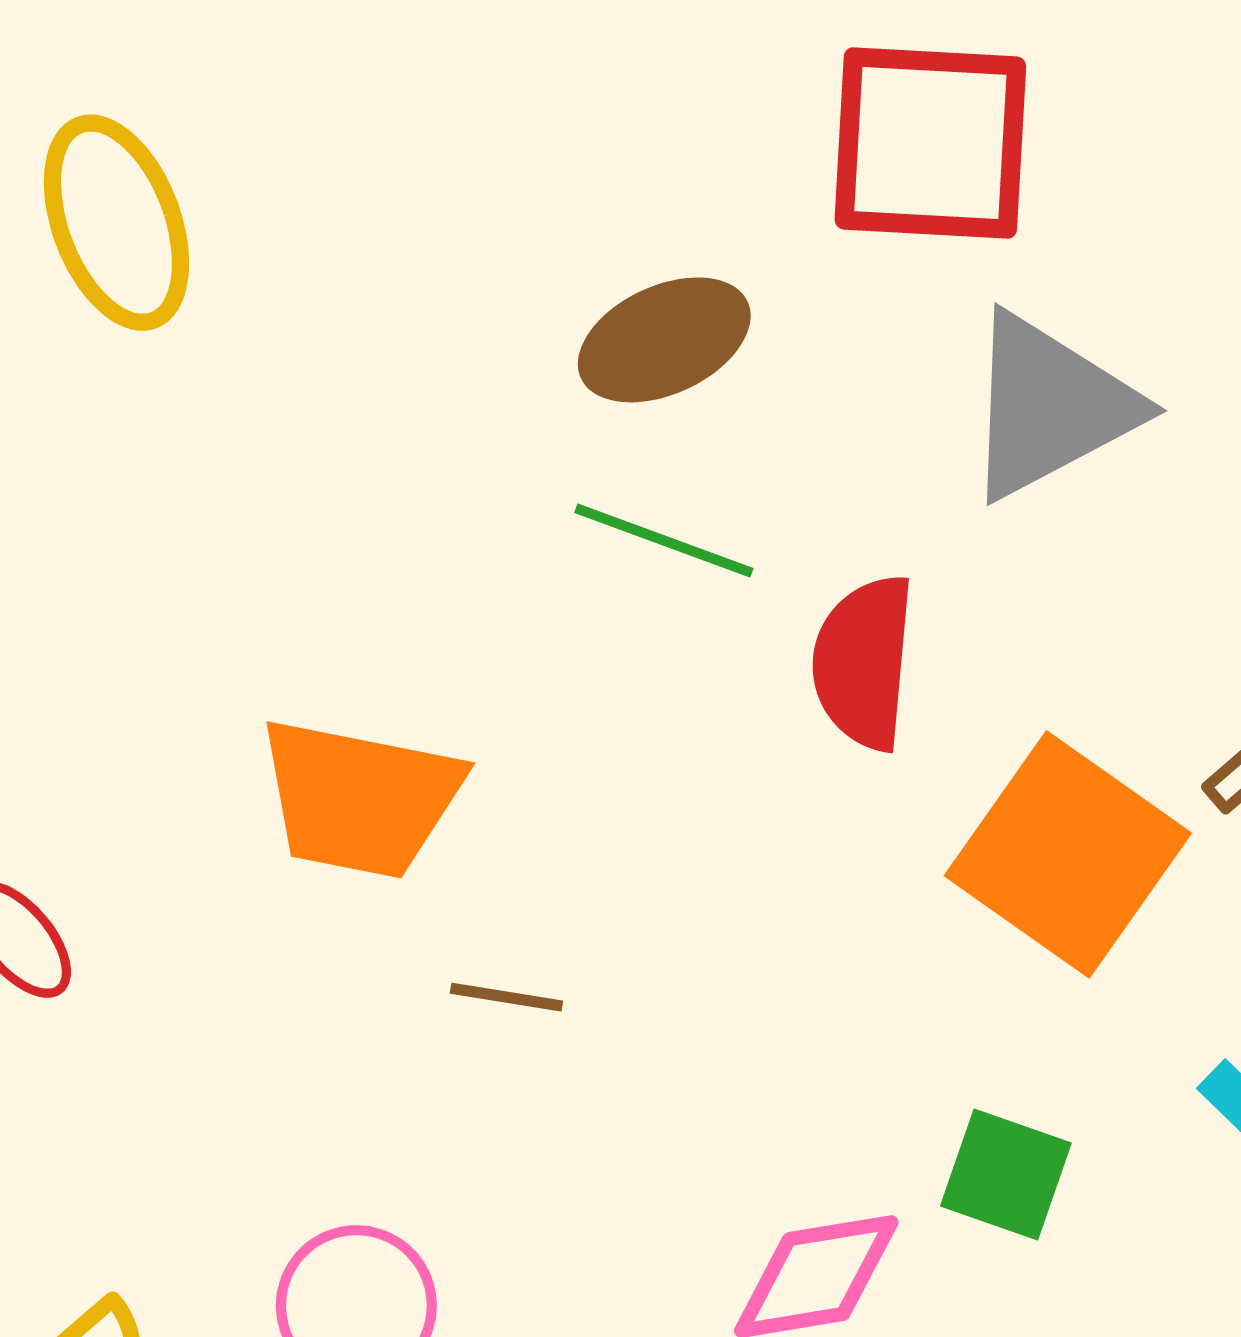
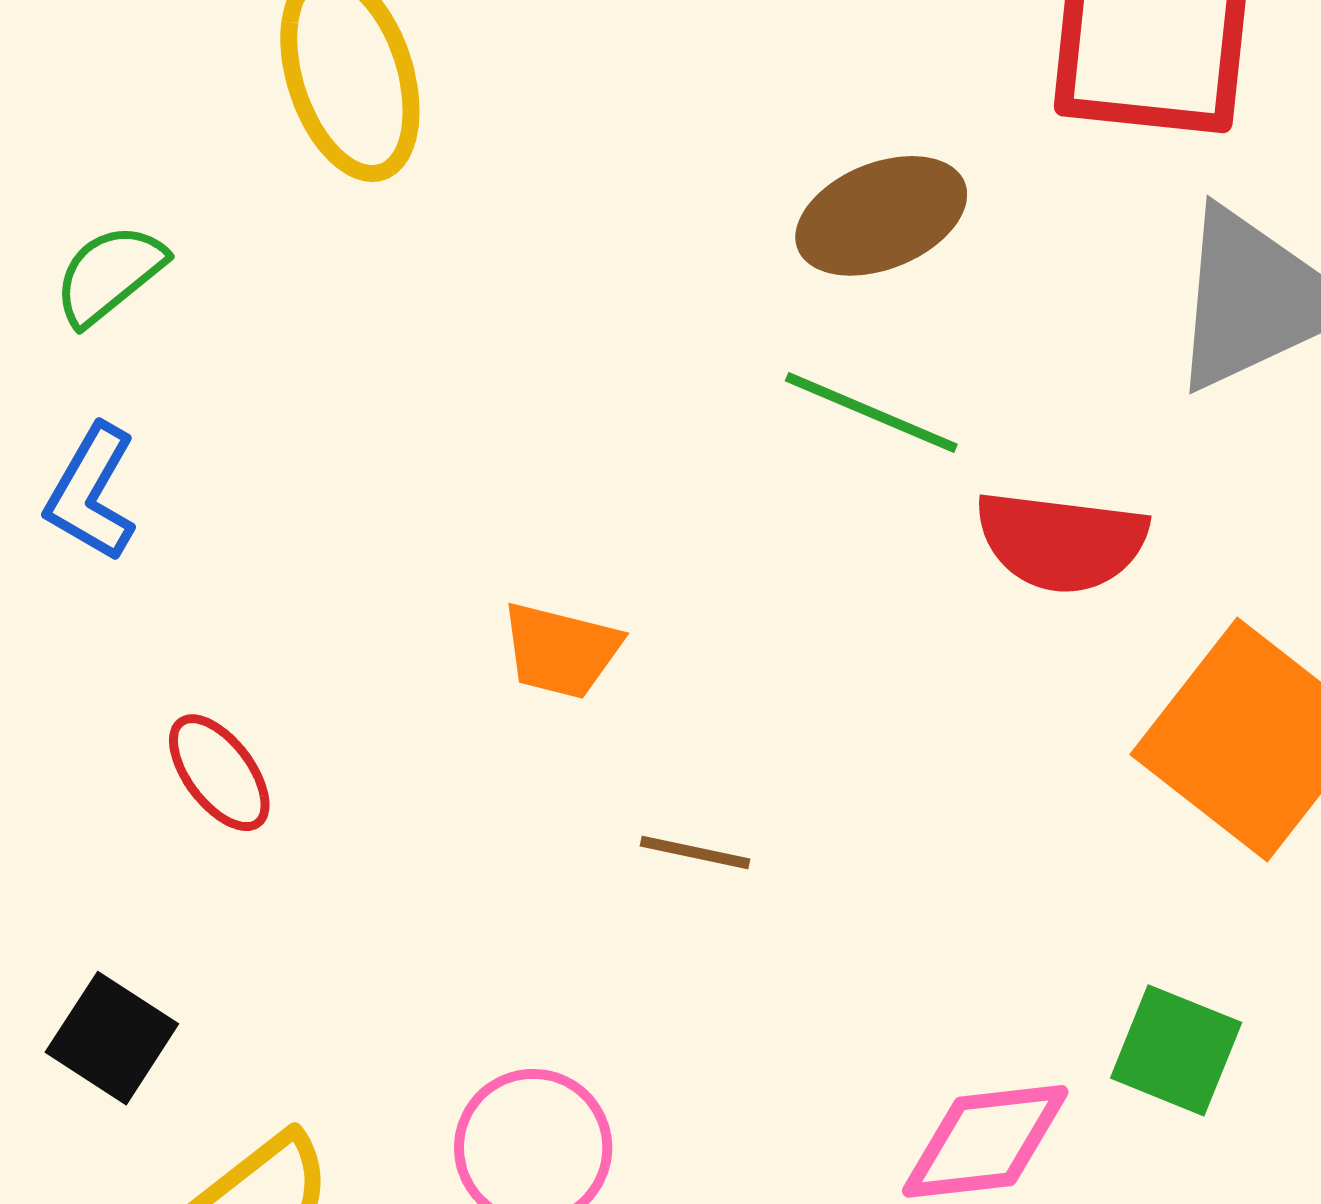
red semicircle: (864, 662) -> (1061, 541), turned -91
orange trapezoid: (360, 798) -> (561, 650), size x0.6

